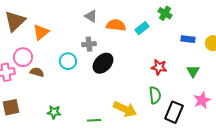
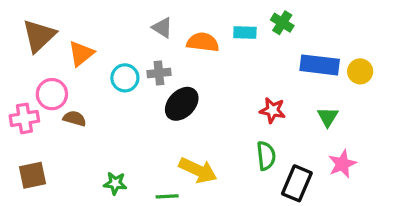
cyan rectangle: (142, 28) -> (245, 32), moved, turned 40
blue rectangle: (188, 39) -> (320, 65), size x1.6
cyan circle: (68, 61) -> (125, 78), moved
yellow arrow: (125, 109) -> (198, 170), moved
green star: (54, 112) -> (115, 183), moved

